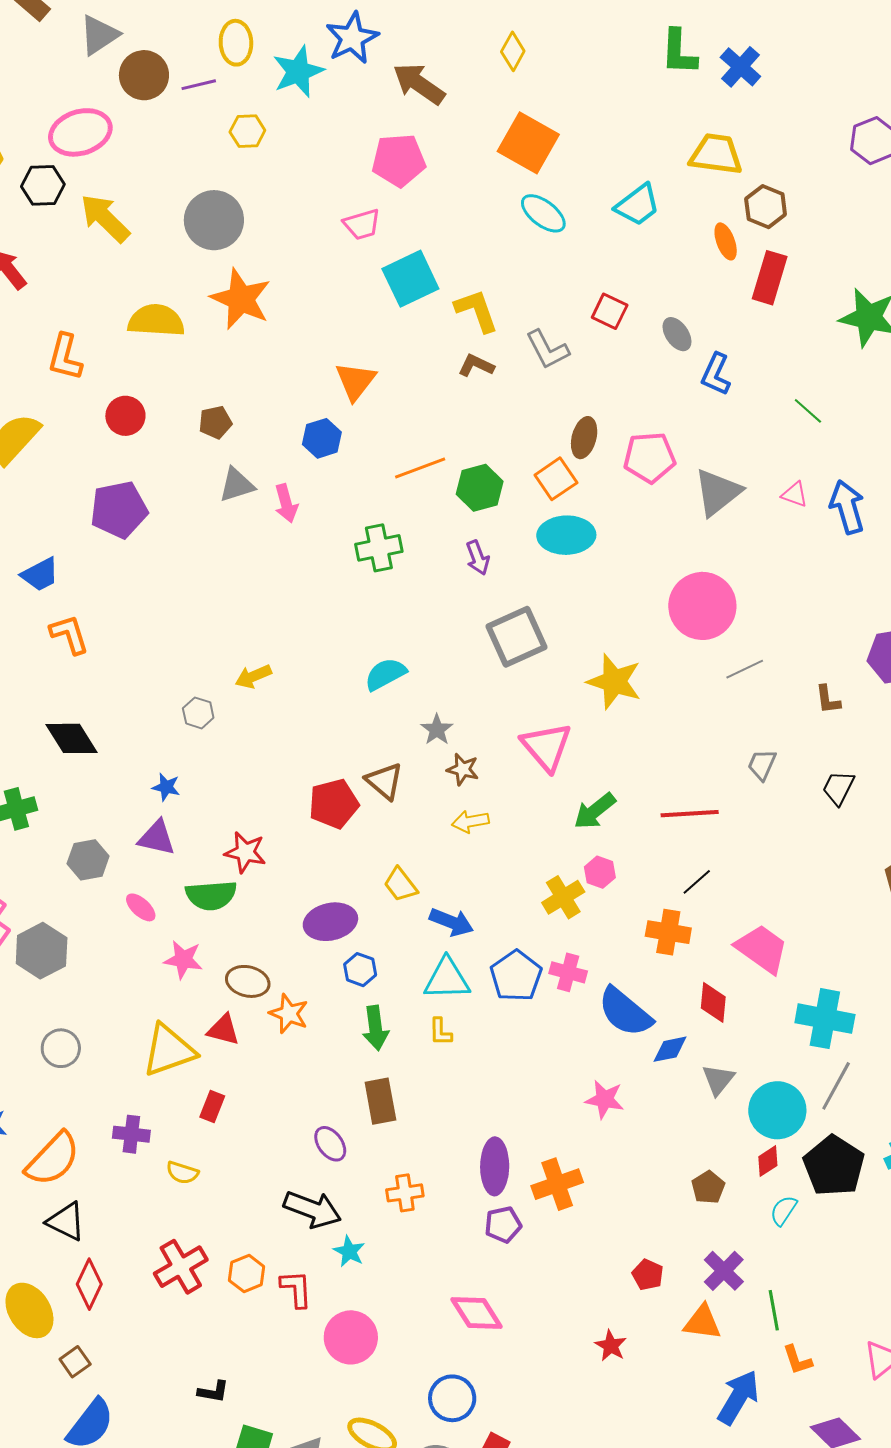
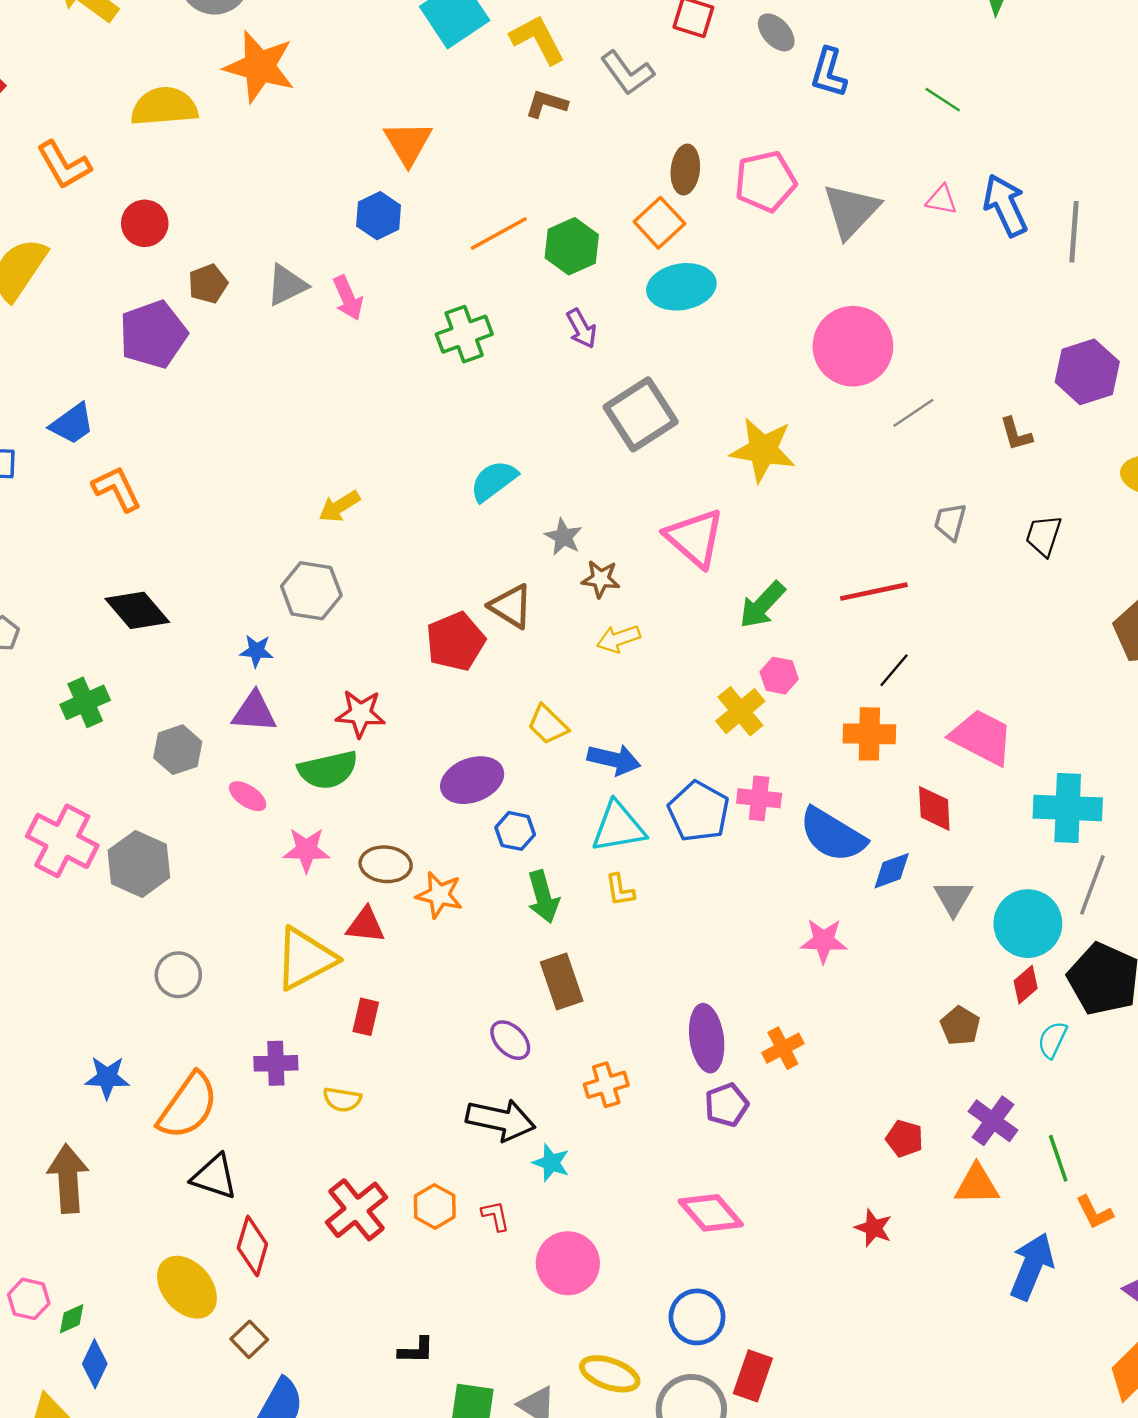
orange L-shape: (65, 357) -> (64, 165), turned -36
brown pentagon: (215, 422) -> (208, 284), moved
gray hexagon: (198, 713) -> (311, 591), moved, size x1.6
orange cross: (557, 1184) -> (783, 1048), size x0.7
red L-shape: (296, 1289) -> (495, 1216), size x0.7

